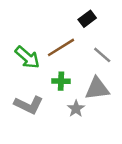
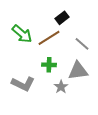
black rectangle: (87, 19) -> (62, 18), moved
green arrow: (27, 57) -> (22, 34), moved

